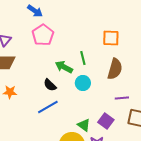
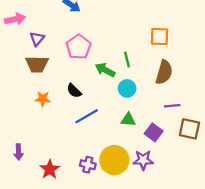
pink pentagon: (43, 35) -> (79, 47), moved
black semicircle: (50, 85) -> (74, 91), moved
green triangle: (84, 125) -> (128, 120), moved, turned -32

